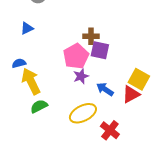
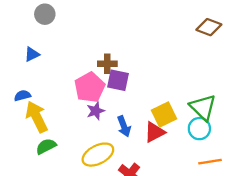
yellow square: (139, 79) -> (164, 114), turned 35
blue arrow: (105, 89) -> (124, 126), turned -144

